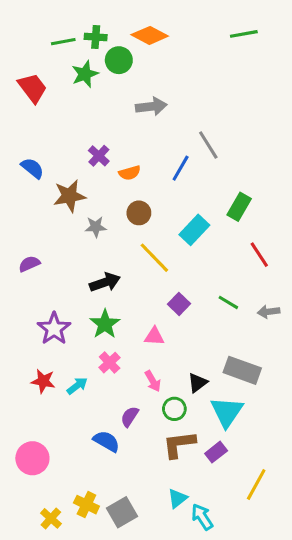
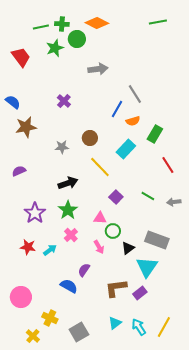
blue semicircle: (32, 168) -> (13, 102), moved
orange semicircle: (130, 173) -> (133, 121), moved
brown star: (69, 196) -> (26, 127), moved
green circle: (174, 409) -> (113, 231), moved
yellow line: (256, 484) -> (164, 327), moved
yellow cross: (86, 505) -> (50, 318), moved
cyan arrow: (202, 517) -> (139, 327), moved

